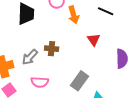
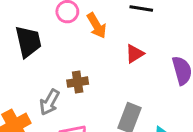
red triangle: (94, 40) -> (135, 54), turned 48

